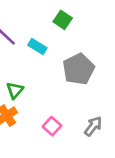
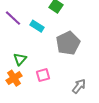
pink square: (52, 126) -> (43, 75), moved, turned 32

